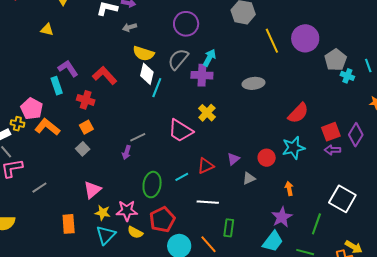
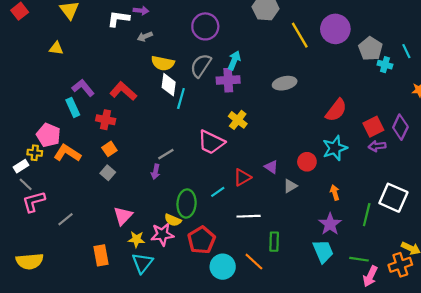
purple triangle: (233, 159) -> (271, 167), turned -40
green line: (316, 224) -> (367, 215), moved
yellow semicircle: (135, 232) -> (173, 220), moved
cyan trapezoid: (273, 241) -> (323, 251), turned -55

